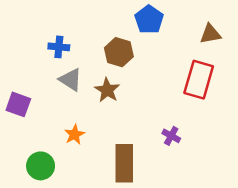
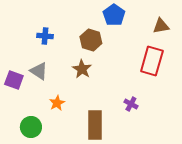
gray triangle: (71, 80) -> (39, 71), moved

